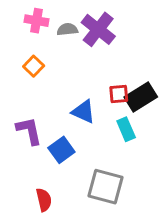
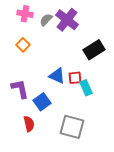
gray semicircle: (67, 29) -> (46, 20), turned -40
red square: (119, 94) -> (75, 78), moved
black rectangle: (141, 97) -> (94, 50), moved
red semicircle: (44, 200) -> (29, 124), moved

